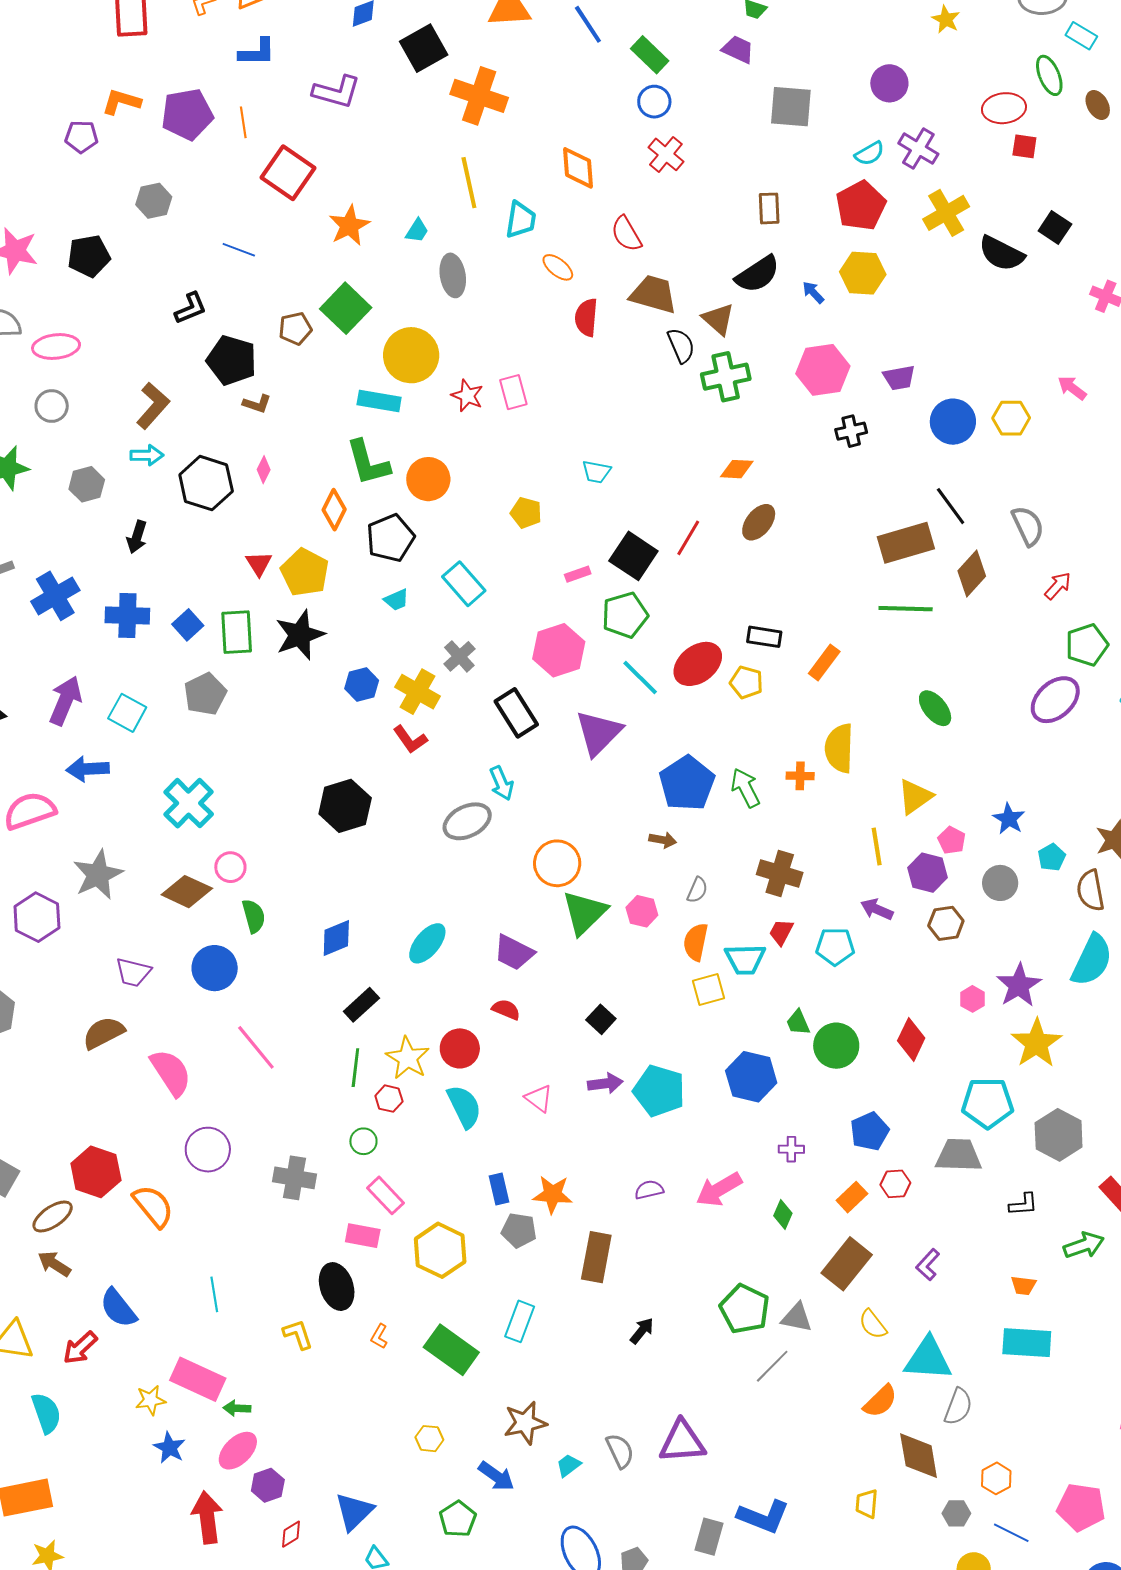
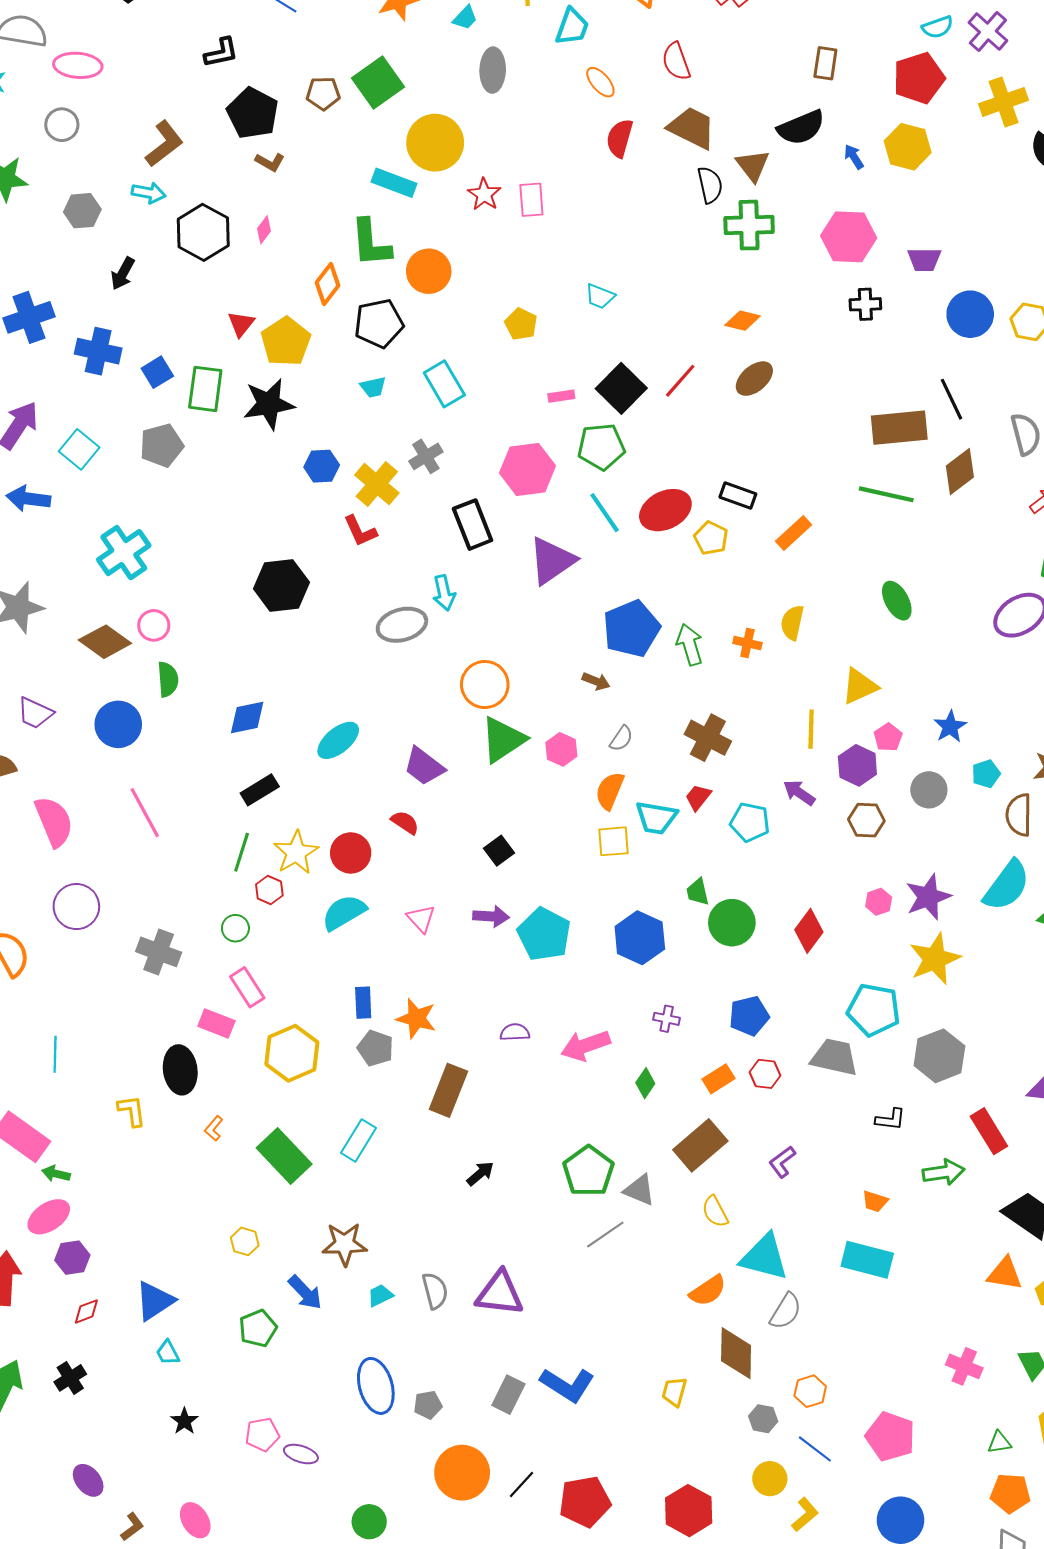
yellow semicircle: (839, 748) -> (792, 623), size x0.7
cyan semicircle: (464, 1107) -> (344, 913), turned -105

